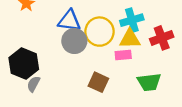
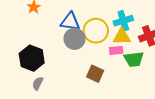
green trapezoid: (149, 82) -> (134, 59), moved
gray semicircle: (33, 84) -> (38, 83), moved

